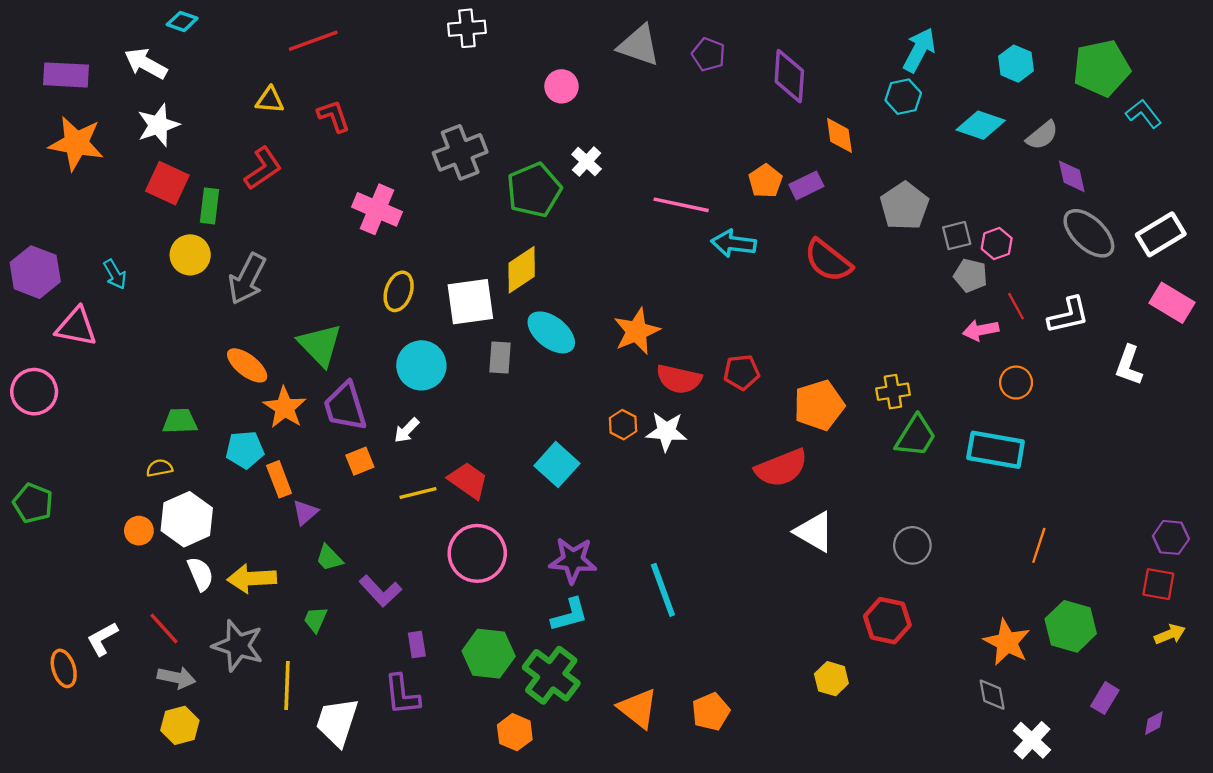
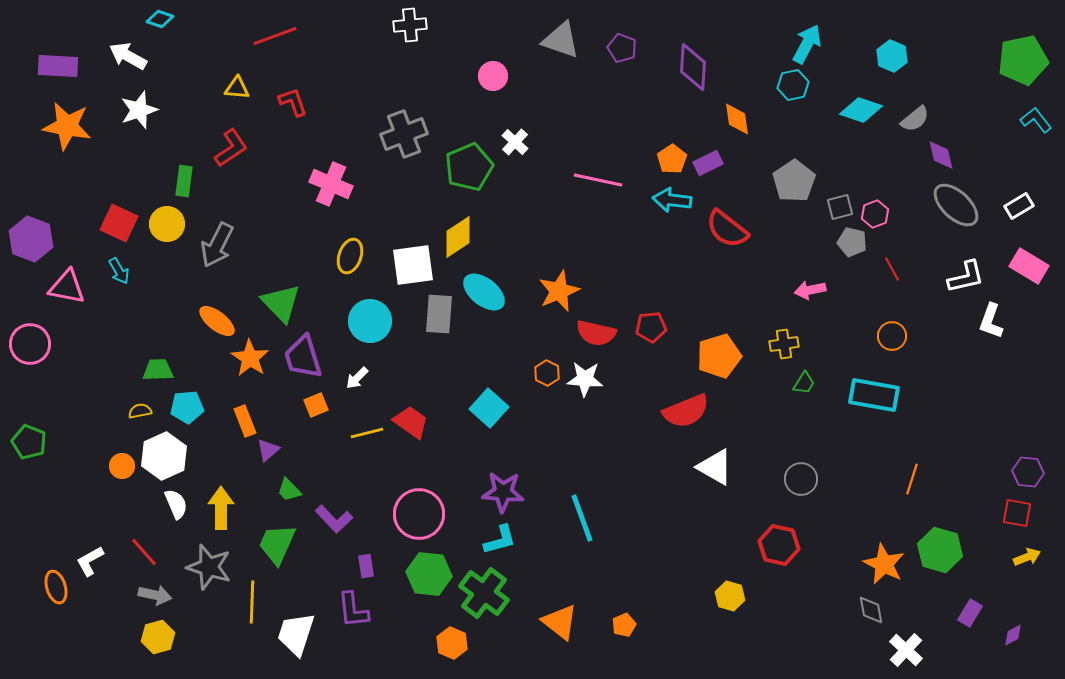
green pentagon: (1101, 68) -> (1023, 60), moved
cyan L-shape: (1144, 114) -> (1036, 120), moved
red square: (167, 183) -> (119, 223), moved
white rectangle: (1161, 234) -> (1019, 206), size x0.7
cyan arrow: (734, 244) -> (672, 200), moved
cyan arrow: (115, 274) -> (119, 271), moved
white L-shape: (1068, 315) -> (966, 277), moved
pink arrow: (981, 330) -> (810, 290), moved
gray rectangle: (500, 357) -> (439, 314), size x1.4
green trapezoid: (916, 436) -> (804, 383), size x0.6
cyan pentagon: (245, 450) -> (187, 407), moved
pink circle: (477, 553) -> (419, 514), moved
yellow arrow: (252, 578) -> (221, 508), turned 93
green trapezoid: (315, 619) -> (277, 544), size x1.8
orange pentagon: (711, 712) -> (624, 625), size x0.7

